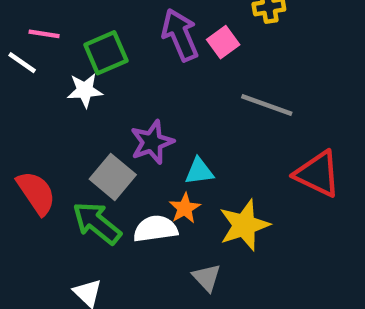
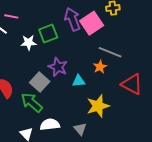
pink square: (223, 42) -> (92, 23), size x1.6
green square: (106, 53) -> (48, 33), moved
purple star: (152, 142) -> (58, 67), turned -30
orange star: (185, 208) -> (100, 67), moved
white semicircle: (155, 229) -> (50, 125), moved

